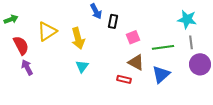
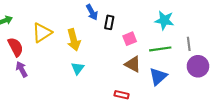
cyan star: (187, 19) -> (164, 20), moved
red rectangle: (124, 79) -> (122, 95), moved

